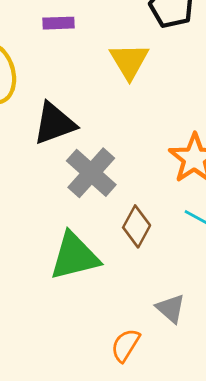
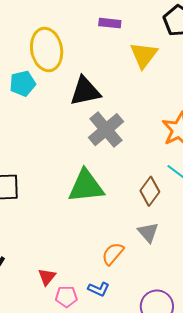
purple rectangle: (58, 23) -> (110, 23), moved
brown diamond: (137, 226) -> (150, 191), moved

